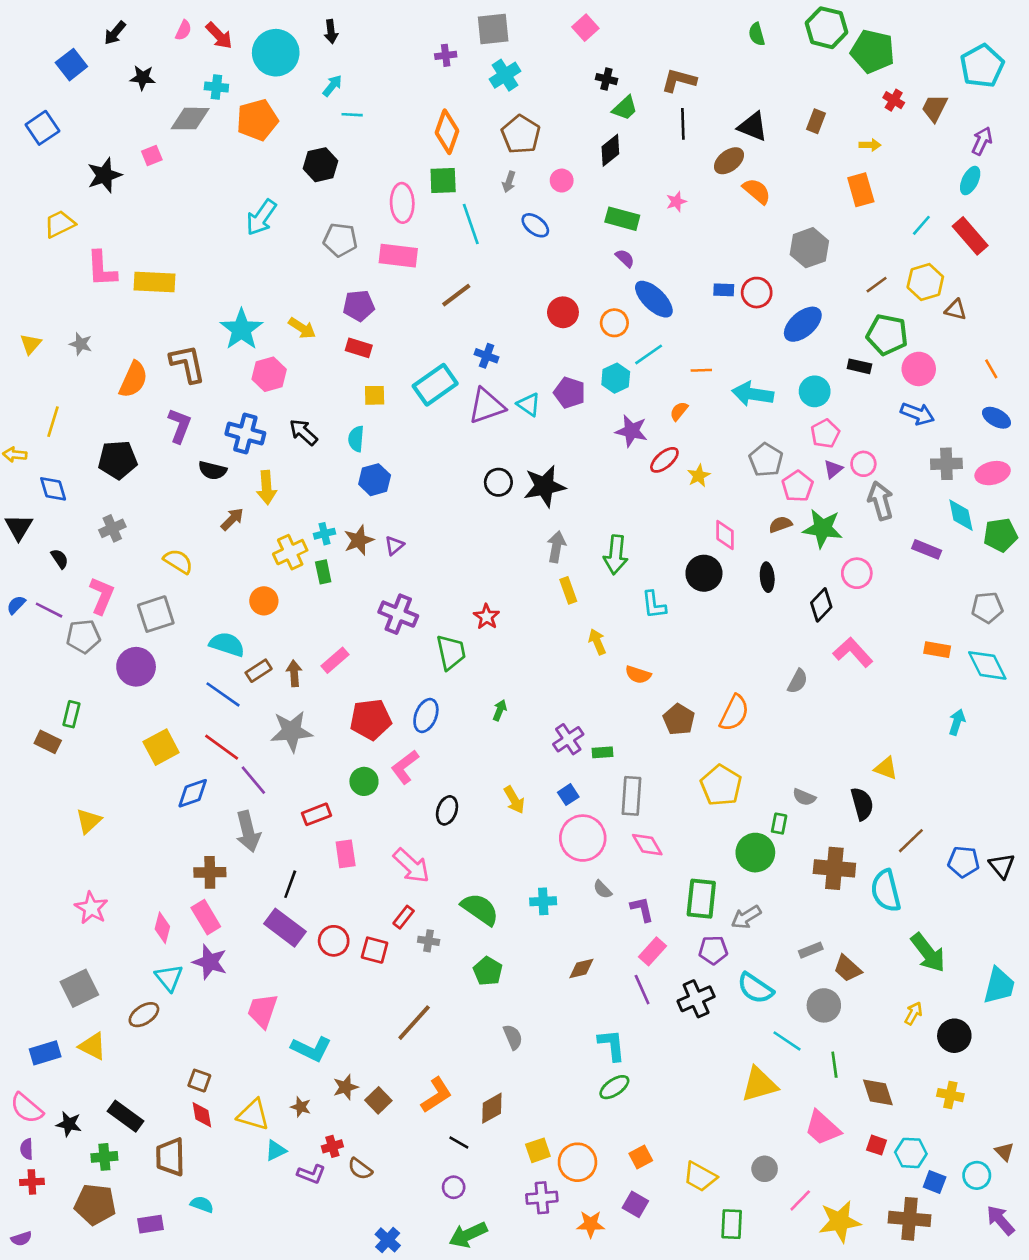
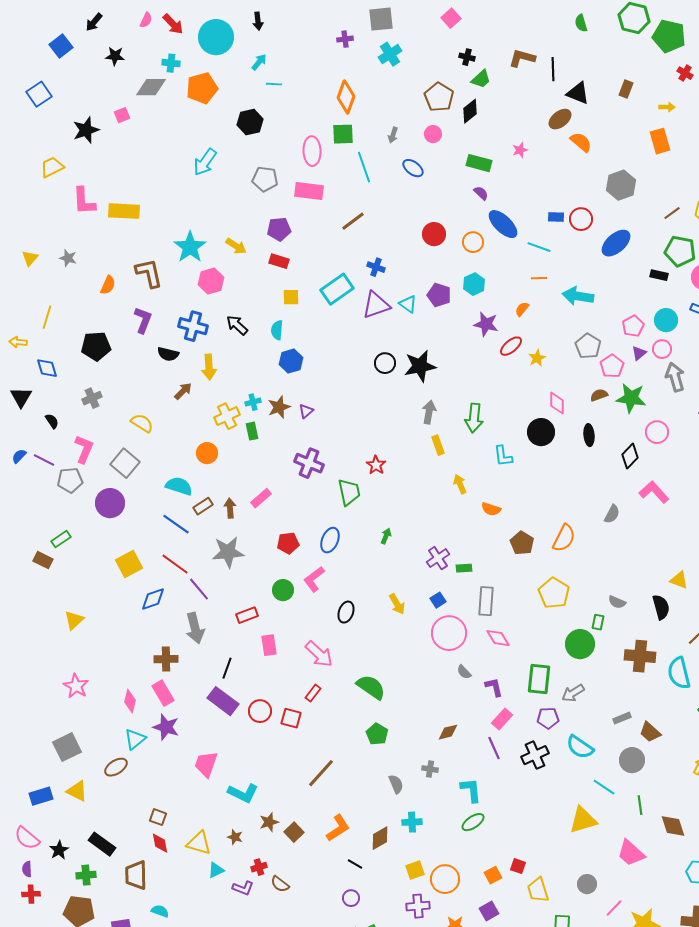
black line: (683, 124) -> (553, 69), moved
brown pentagon: (521, 134) -> (439, 97), moved
cyan line: (649, 354) -> (539, 247), moved, turned 55
orange semicircle: (133, 379) -> (108, 285), size x0.7
cyan circle: (815, 391) -> (666, 320), moved
gray square: (156, 614) -> (125, 463), turned -32
green rectangle: (71, 714) -> (61, 539), turned 42
red pentagon: (371, 719) -> (288, 543), size x0.7
cyan cross: (543, 901) -> (412, 822), moved
gray cross: (429, 941) -> (430, 769), moved
cyan triangle: (169, 978) -> (135, 739), turned 30
black star: (69, 1124) -> (59, 850), turned 30
red square: (877, 1145) -> (518, 866), moved
yellow trapezoid: (700, 1177) -> (538, 890), turned 44
purple square: (635, 1204) -> (489, 911), turned 30

